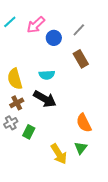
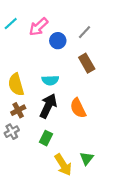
black arrow: (45, 99) -> (48, 106), turned -95
orange semicircle: (84, 123) -> (78, 108), moved
green rectangle: (29, 132) -> (46, 138), moved

